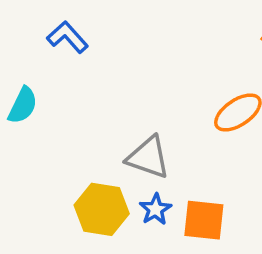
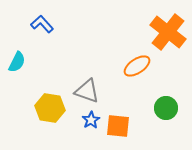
yellow hexagon: (102, 209) -> (50, 108), moved

